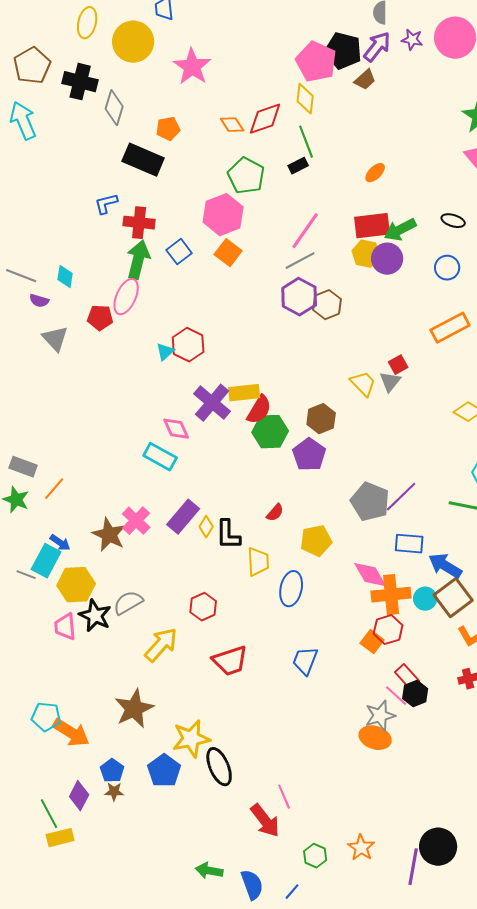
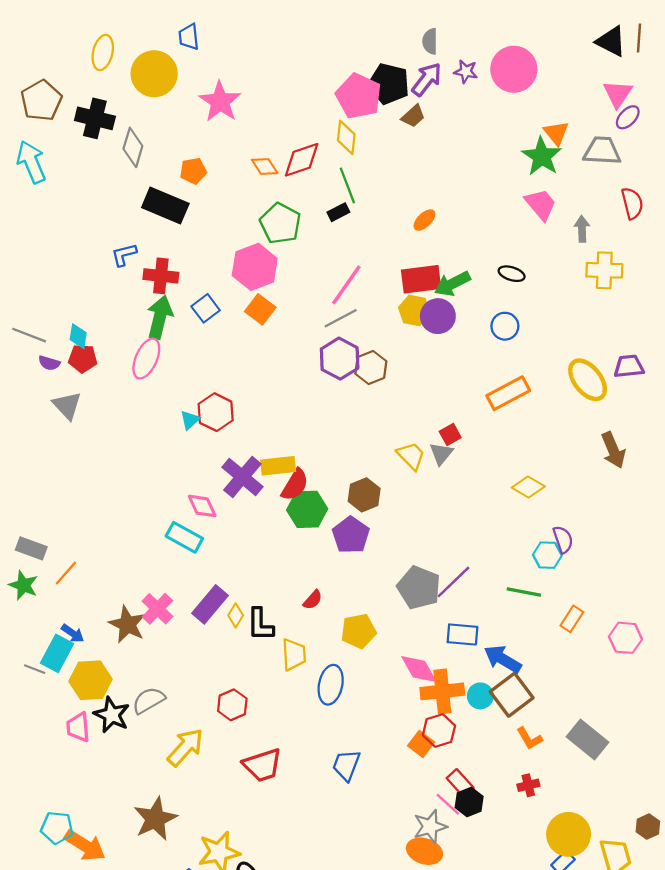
red pentagon: (100, 318) -> (83, 359), moved

